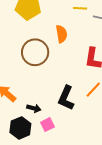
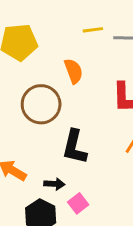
black L-shape: (66, 98) -> (75, 147), moved

